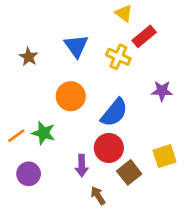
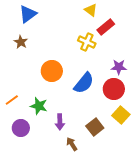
blue triangle: (76, 46) -> (28, 14), moved, turned 30
green star: (44, 133) -> (39, 106), moved
red circle: (109, 148) -> (114, 89), moved
yellow square: (165, 156) -> (121, 115), turned -30

